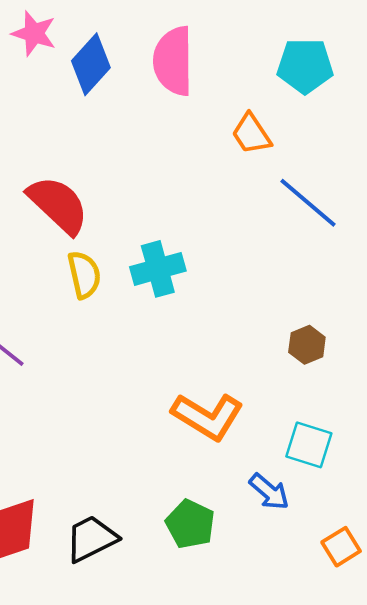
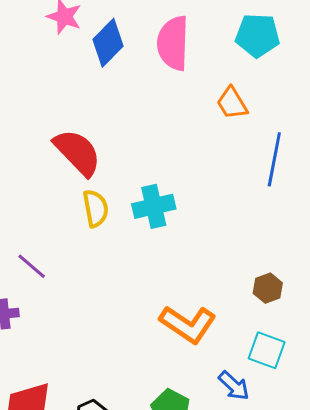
cyan pentagon: (305, 66) -> (258, 35), moved
blue line: (308, 203) -> (274, 159), turned 58
brown hexagon: (307, 345) -> (268, 288), moved

